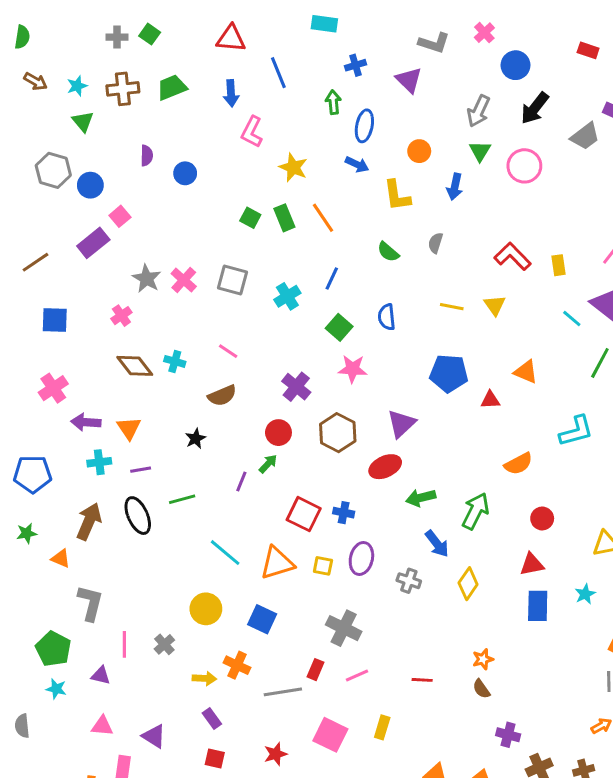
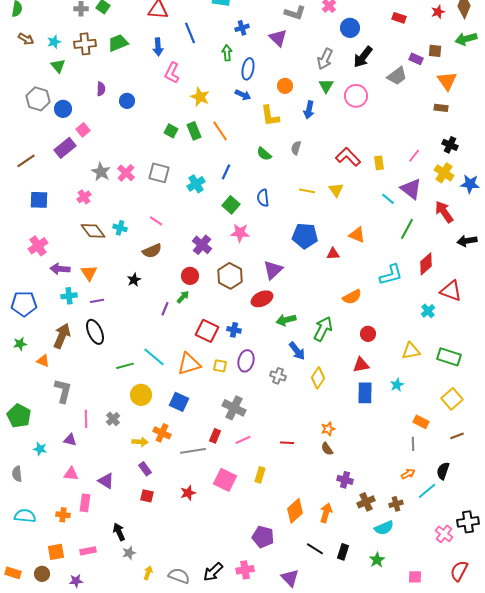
green line: (182, 499) -> (125, 366), moved
green pentagon: (53, 649) -> (19, 416), moved

